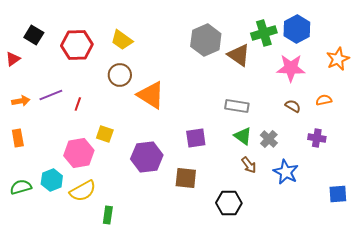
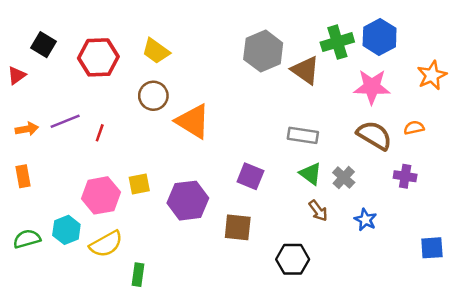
brown semicircle: (293, 106) -> (374, 135), size x1.8
yellow square: (105, 134) -> (139, 184), moved, turned -30
purple square: (196, 138) -> (250, 176), turned 30
blue star: (286, 172) -> (365, 220), size x0.7

